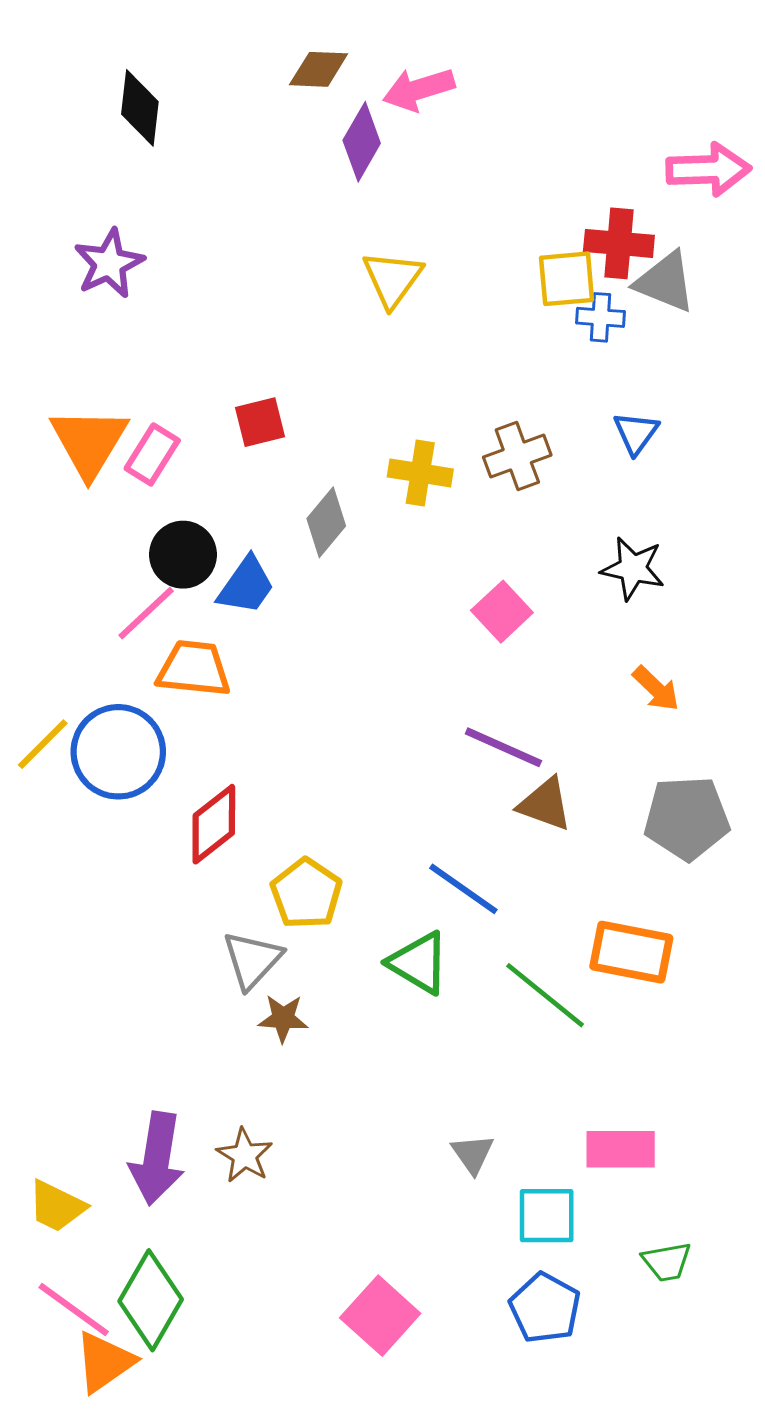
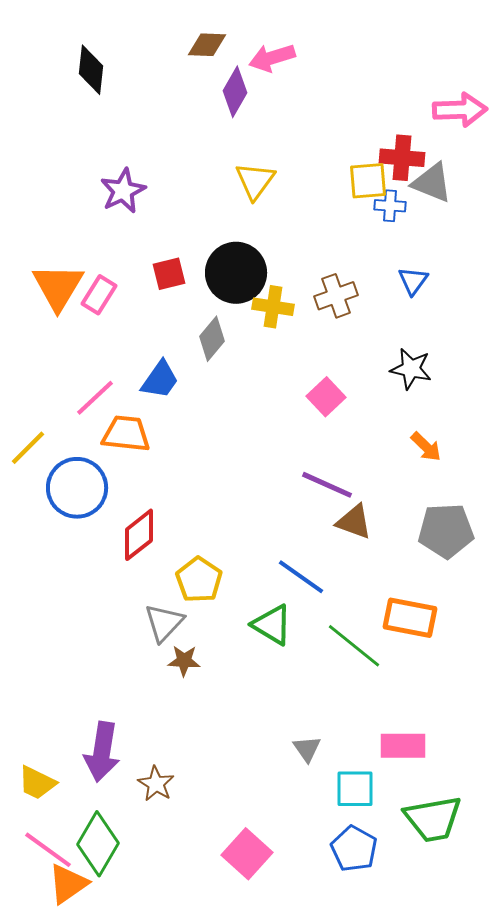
purple star: (109, 263) -> (123, 191), moved
black circle: (183, 555) -> (236, 273), moved, size x1.4
yellow line: (43, 744) -> (28, 448), moved
brown star: (245, 1155) -> (156, 784), moved
green trapezoid: (667, 1262) -> (433, 819), size x1.8

